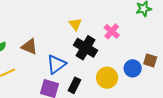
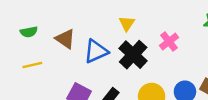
blue triangle: (56, 64) -> (96, 51), moved

